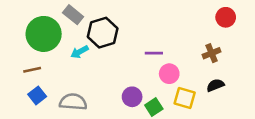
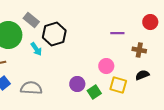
cyan arrow: (79, 52) -> (36, 49), turned -96
purple line: (154, 53) -> (117, 33), moved
brown cross: (212, 53) -> (139, 50), turned 32

